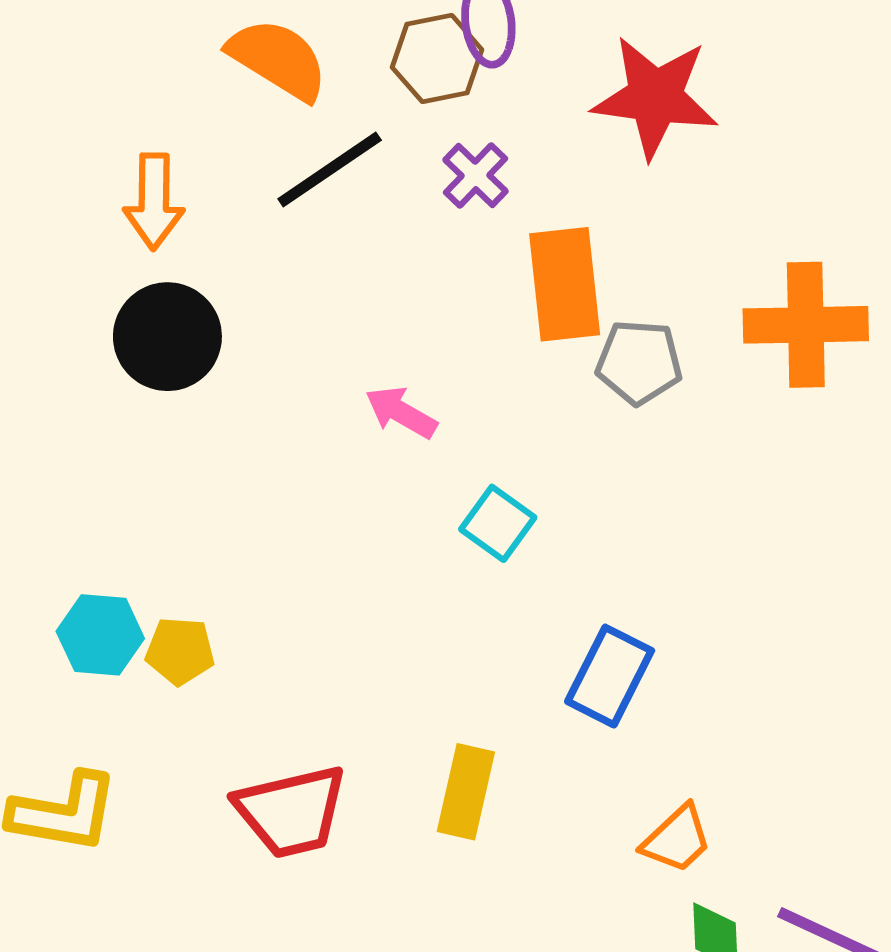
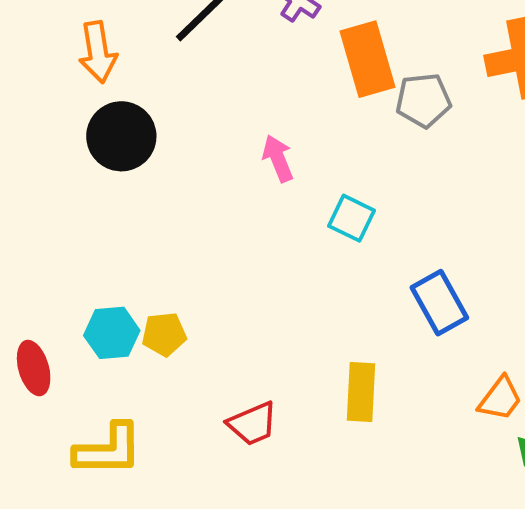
pink arrow: (401, 412) -> (278, 158), turned 48
blue rectangle: (610, 676) -> (439, 303), turned -46
red trapezoid: (291, 811) -> (252, 424), size x0.7

